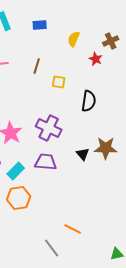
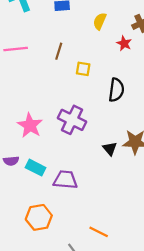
purple trapezoid: (46, 162) -> (65, 180), moved
cyan rectangle: (16, 171) -> (35, 168), turned 72
orange hexagon: (19, 198) -> (39, 217), moved

